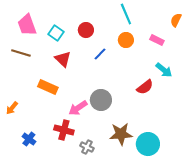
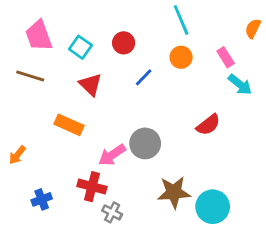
pink rectangle: (157, 40) -> (226, 57), turned 32
cyan arrow: (164, 70) -> (240, 85), moved
blue cross: (29, 139) -> (42, 199), turned 32
gray cross: (87, 147) -> (112, 212), moved

